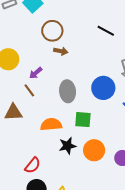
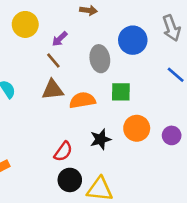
blue circle: (103, 88) -> (133, 40), moved
brown triangle: (13, 112) -> (53, 90), moved
black star: (67, 146) -> (101, 139), moved

